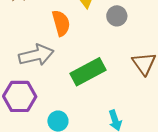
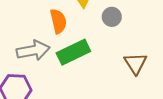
green rectangle: (88, 72) -> (73, 52), moved

